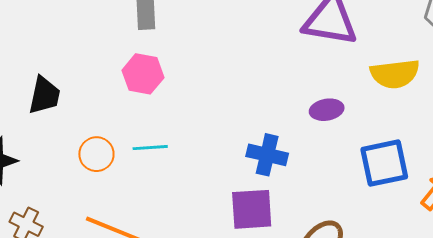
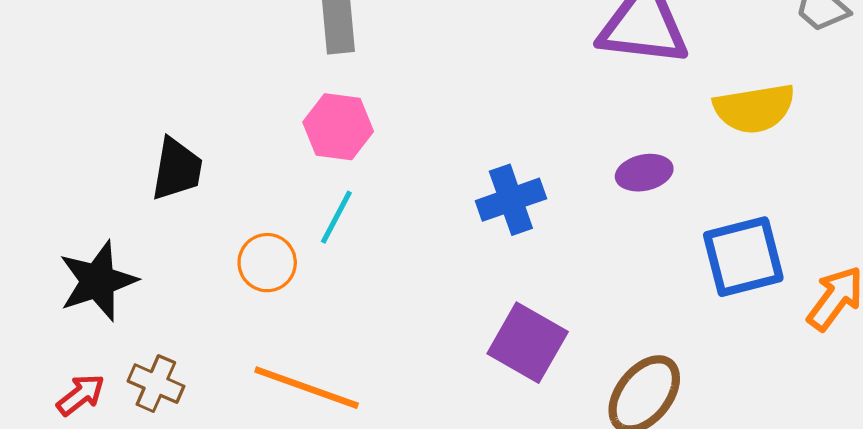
cyan line: (150, 148) -> (336, 217), moved, turned -56
blue cross: (267, 155) -> (511, 200), moved, turned -30
purple square: (252, 209) -> (528, 343), turned 36

